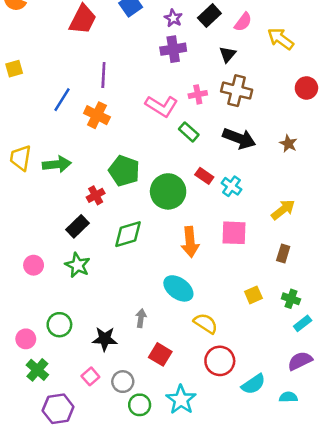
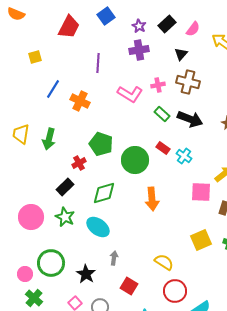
yellow square: (14, 69) -> (35, 57), moved
purple line: (103, 75) -> (98, 63), moved
green rectangle: (189, 132) -> (162, 114), moved
green arrow: (57, 164) -> (49, 139), turned 110
pink square: (234, 233) -> (201, 192), moved
pink circle: (34, 265) -> (31, 217), size x1.6
cyan ellipse: (178, 288) -> (98, 227), moved
yellow square: (253, 295) -> (201, 240), size x1.5
green circle: (59, 325) -> (51, 263), size x1.4
black star: (105, 339) -> (86, 274), turned 30

